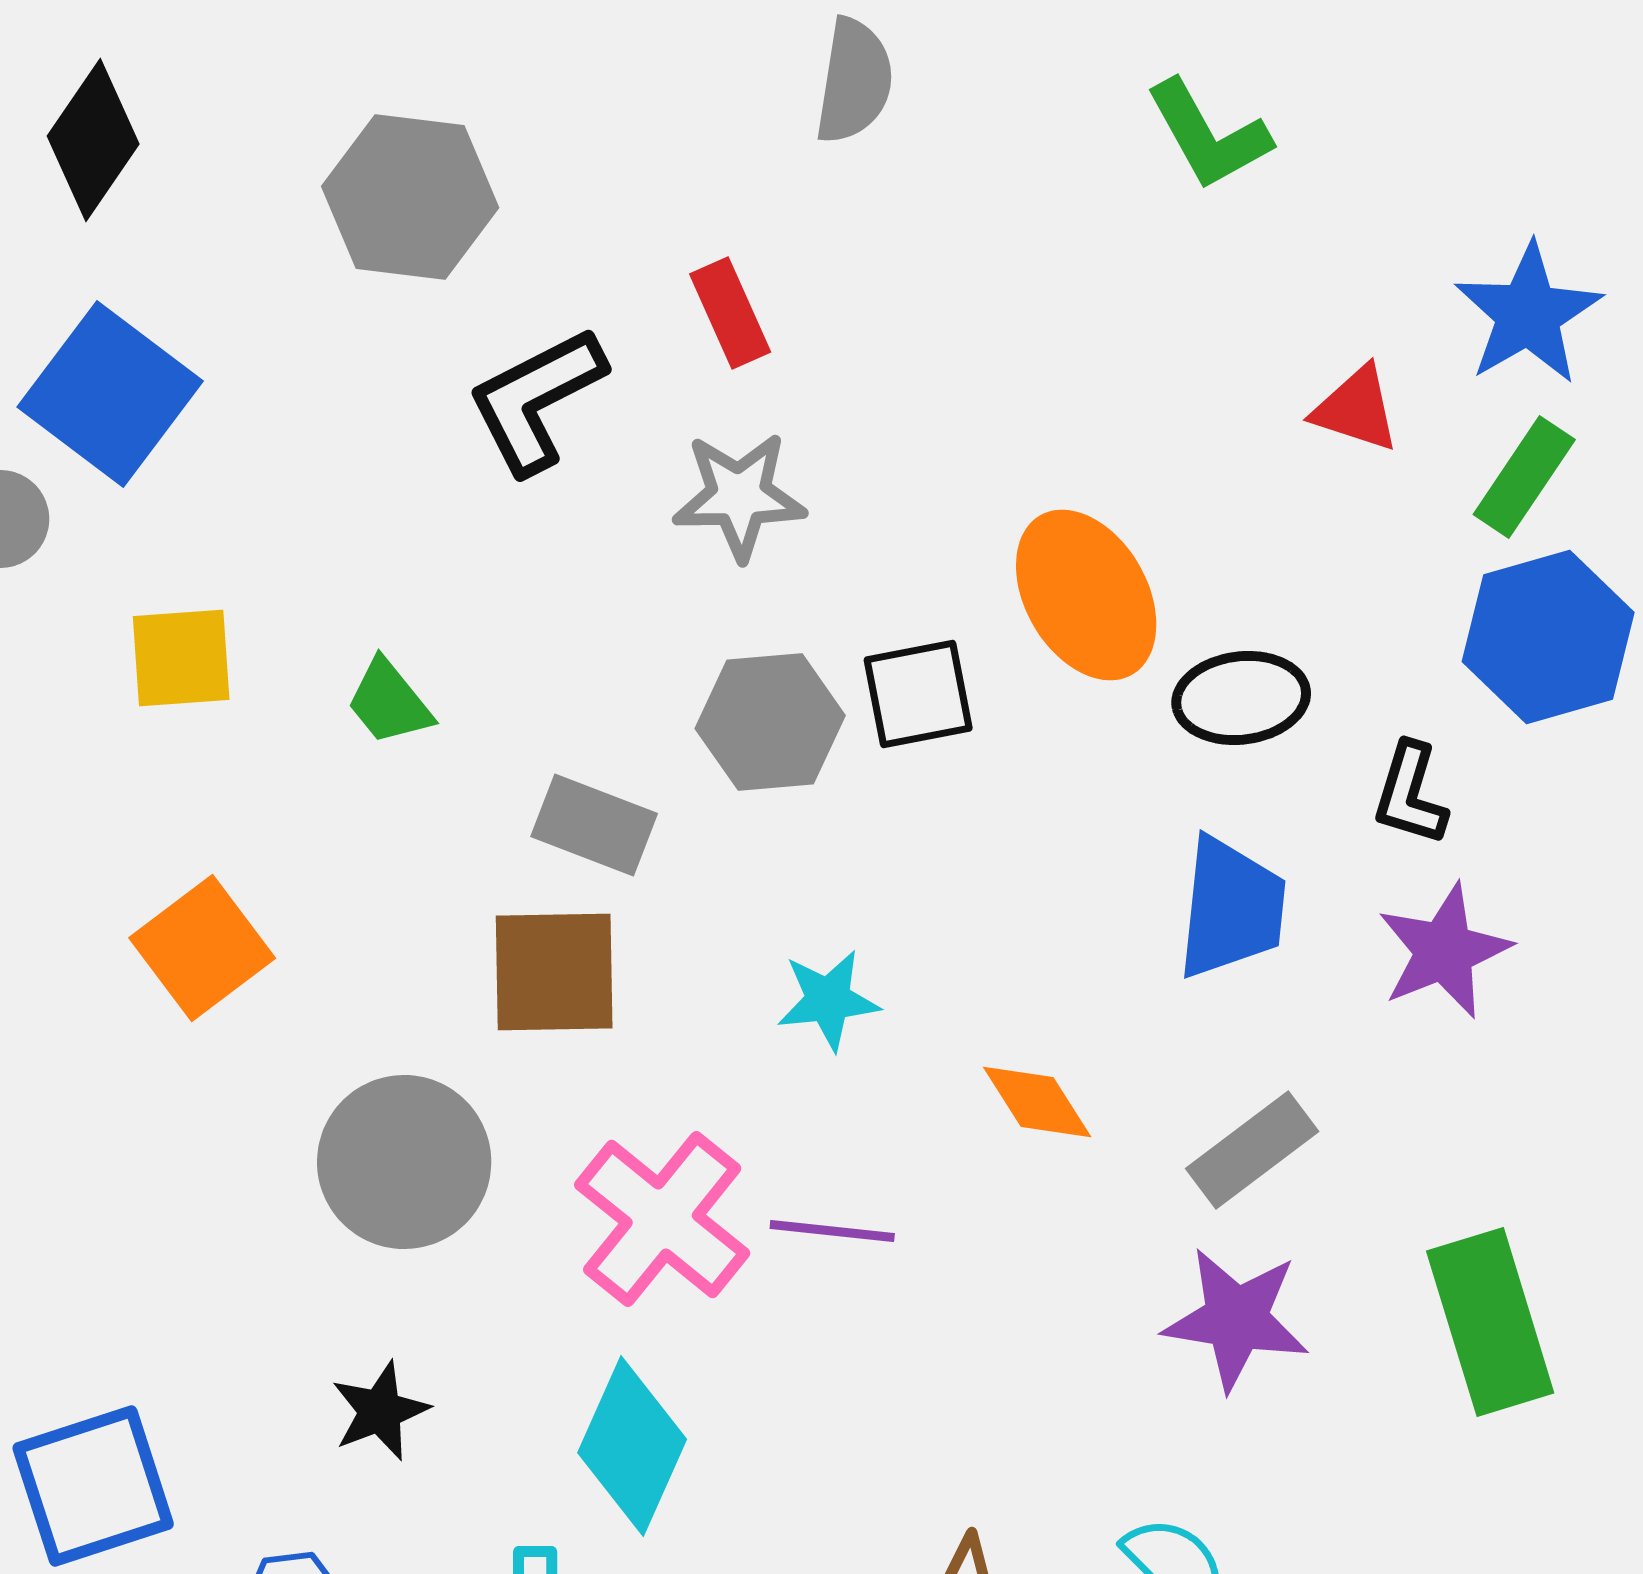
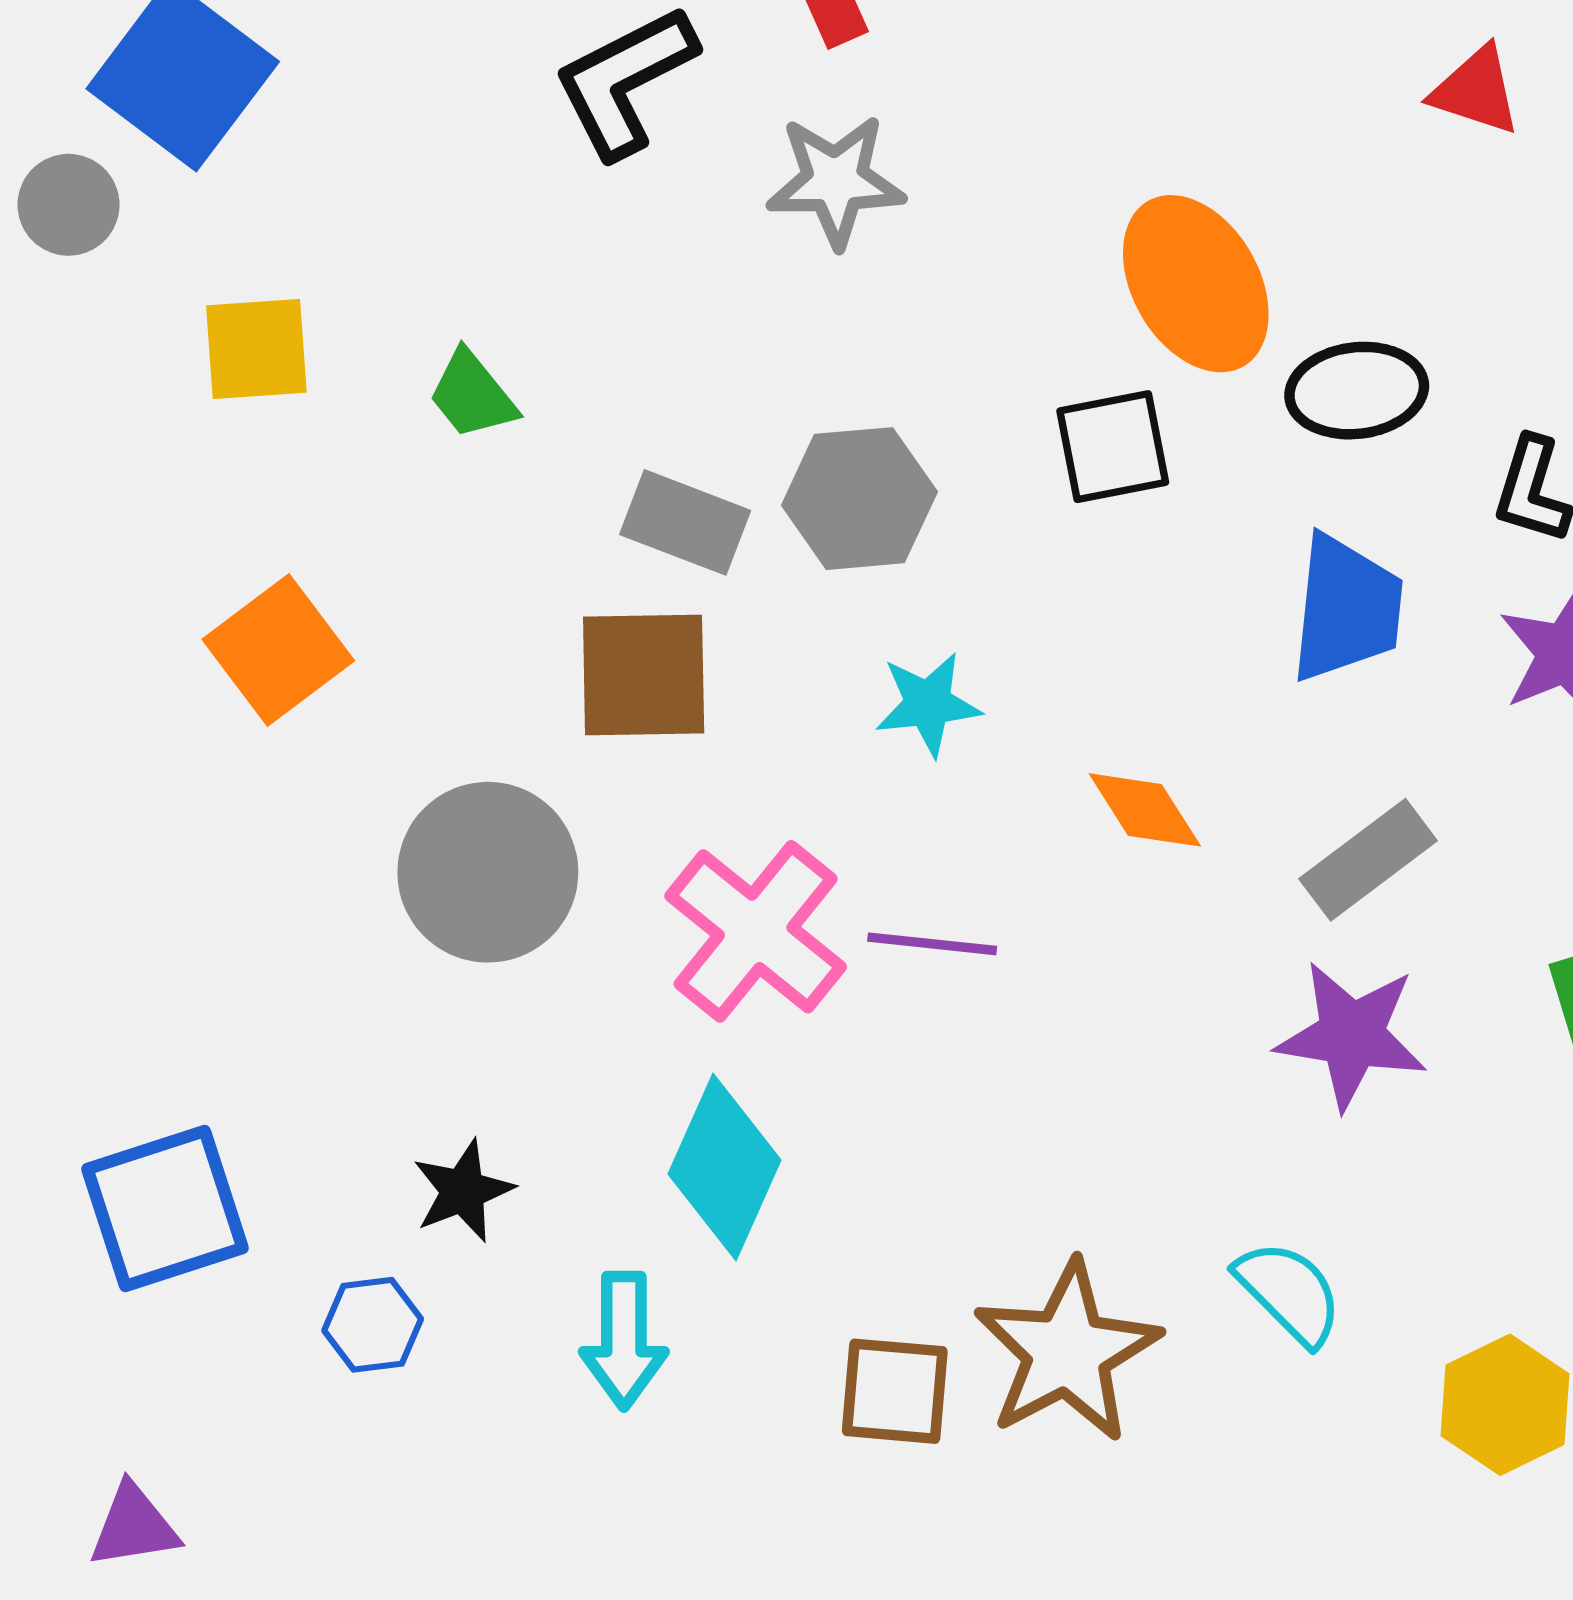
black square: (918, 694) -> (1113, 447), moved
gray hexagon: (770, 722) -> (859, 499), moved
black star: (380, 1411) -> (463, 1191), moved

